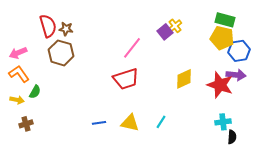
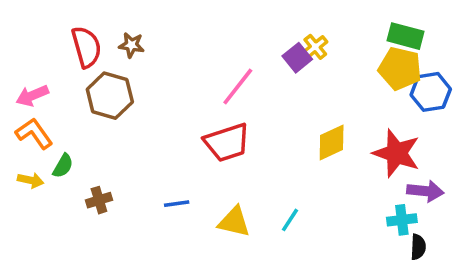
brown star: (66, 29) -> (131, 45), moved
purple arrow: (236, 75) -> (425, 191), moved
blue line: (99, 123) -> (177, 204), moved
brown cross: (26, 124) -> (99, 200), moved

